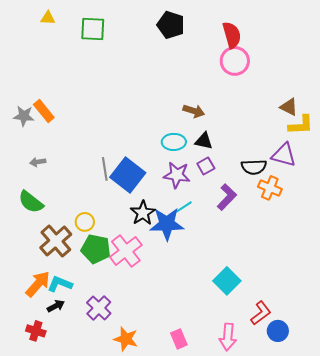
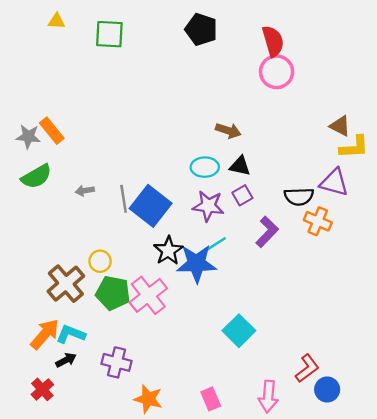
gray arrow: (38, 162) -> (85, 191), moved
green semicircle: (31, 202) -> (36, 177), moved, turned -68
cyan square: (227, 281) -> (239, 331), moved
purple cross: (99, 308) -> (116, 362), turned -30
red cross: (36, 331) -> (42, 389), turned 30

